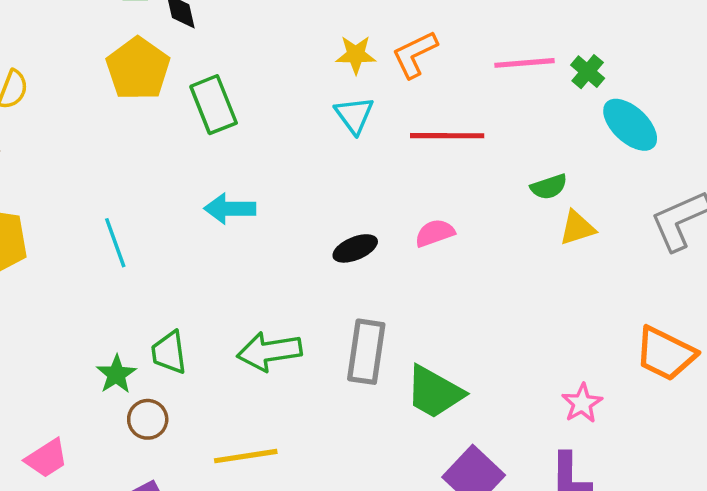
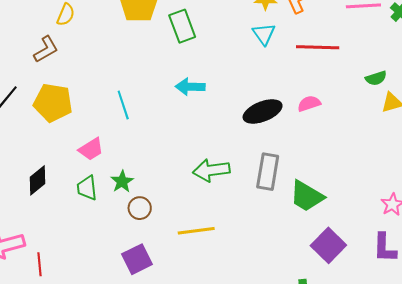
black ellipse: (355, 248) -> (263, 111), size x1.5
green trapezoid: (169, 352) -> (87, 188), moved
pink trapezoid: (46, 458) -> (91, 149), moved

